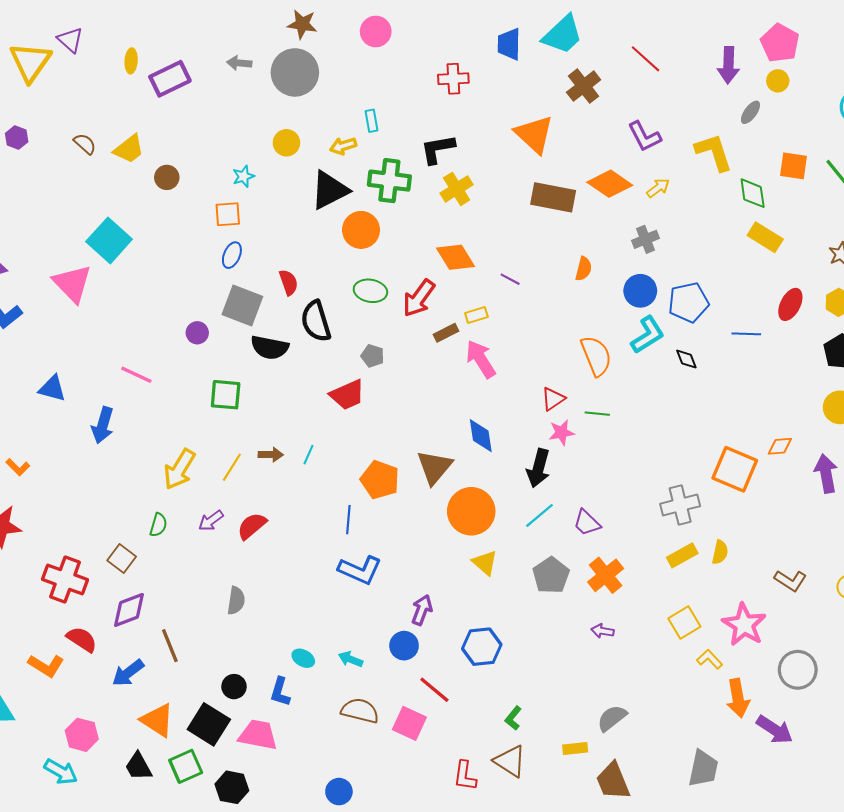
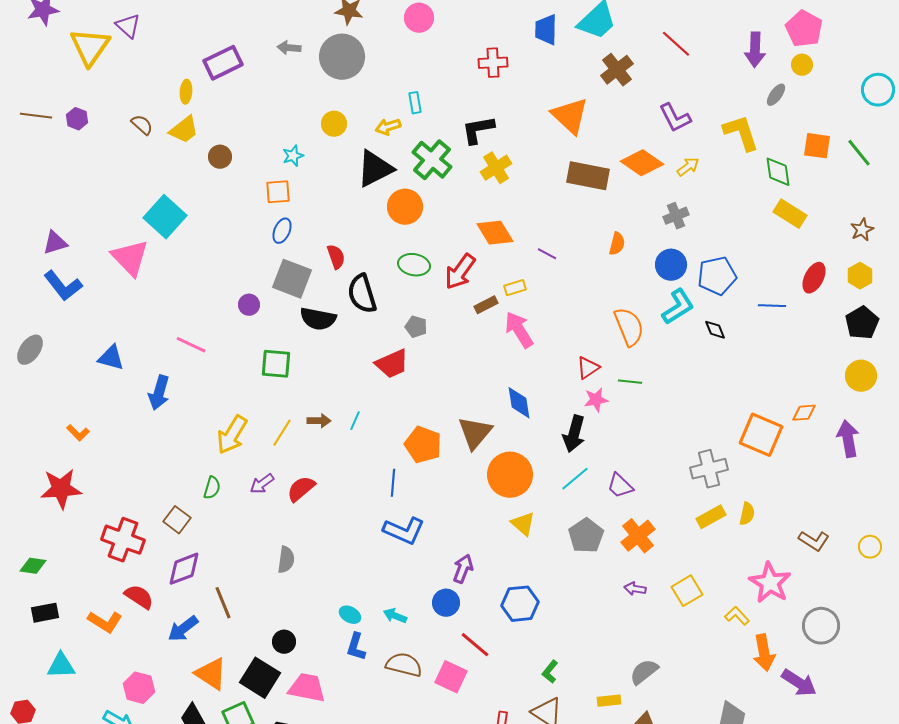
yellow ellipse: (131, 61) -> (186, 92), moved
green cross: (389, 181) -> (432, 160), turned 33
yellow square: (684, 623) -> (687, 591), moved
blue L-shape: (280, 692) -> (356, 647), moved

